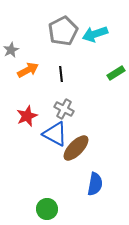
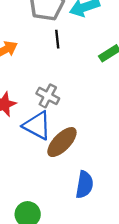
black line: (61, 74) -> (57, 39), moved

